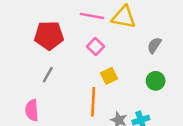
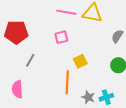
red pentagon: (49, 36) -> (16, 32), moved
pink square: (96, 47) -> (61, 37), moved, turned 32

